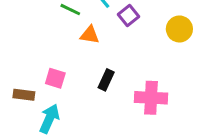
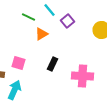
orange triangle: (90, 35) -> (42, 34), turned -40

